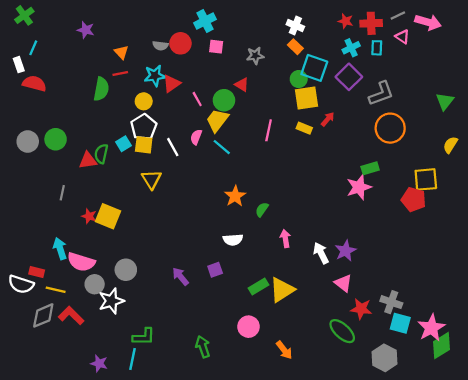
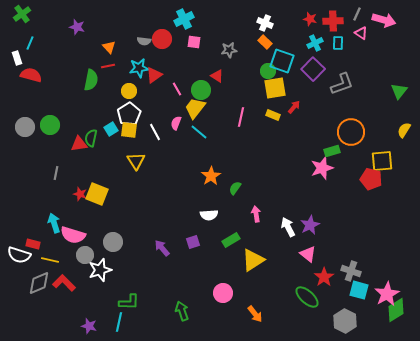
gray line: (398, 15) -> (357, 14), turned -40
orange circle: (390, 128) -> (351, 132), moved
green rectangle: (259, 286) -> (231, 240), moved
red star: (361, 309) -> (324, 277), turned 30

